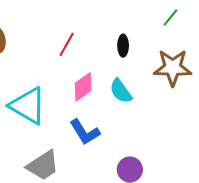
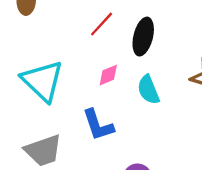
black ellipse: (123, 46) -> (143, 37), moved, size x1.5
pink diamond: (83, 87) -> (108, 75), size x0.7

